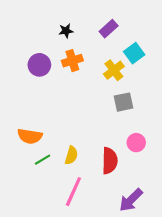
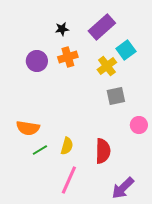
purple rectangle: (109, 29) -> (102, 27), size x1.5
pink circle: (136, 143) -> (139, 125), moved

